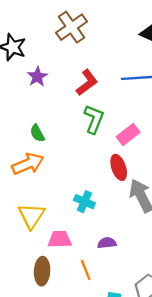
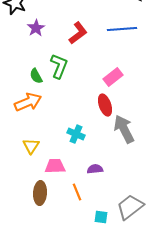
green L-shape: (94, 119) -> (59, 66), moved
yellow triangle: (31, 216) -> (31, 146), size x0.7

